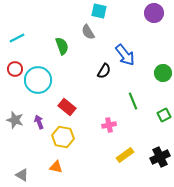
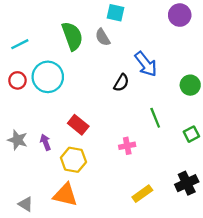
green semicircle: (62, 46) -> (72, 36), moved, size x1.4
cyan circle: (38, 80) -> (48, 77), moved
yellow rectangle: (125, 155) -> (142, 194), moved
orange triangle: (56, 167) -> (65, 195), size x1.6

